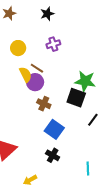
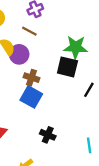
brown line: (37, 68) -> (29, 31), moved
blue square: (54, 129) -> (31, 97), moved

